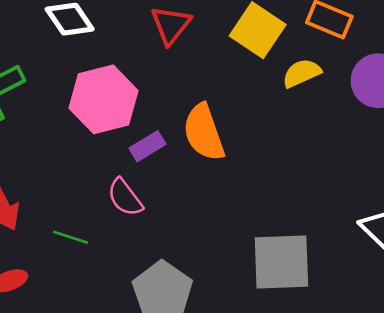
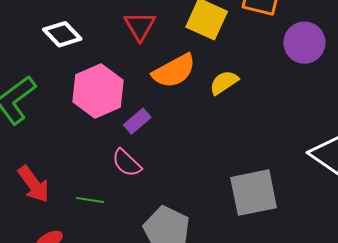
yellow semicircle: (302, 73) -> (224, 82), moved
orange semicircle: (204, 132) -> (174, 71), moved, turned -90

